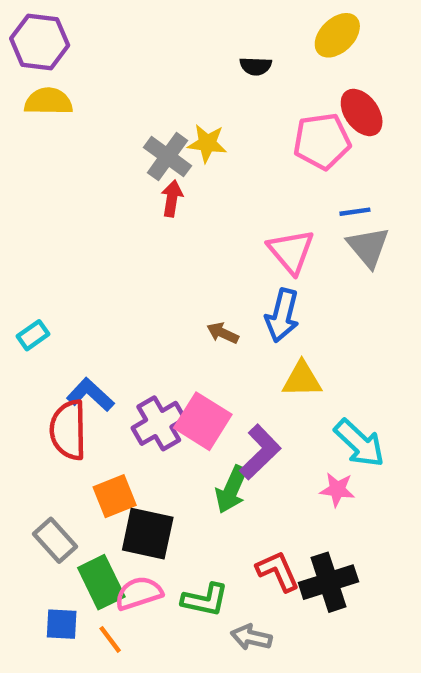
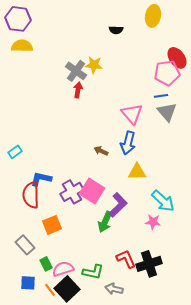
yellow ellipse: (337, 35) -> (153, 16), turned -35
red ellipse: (362, 112) -> (177, 58), moved
pink pentagon: (322, 141) -> (167, 73), moved
blue L-shape: (90, 395) -> (41, 179), turned -30
black square: (148, 534) -> (67, 289), moved, turned 35
green rectangle: (101, 582) -> (46, 264), size x0.6

